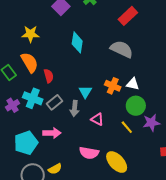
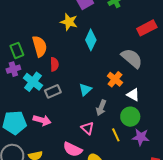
yellow star: (30, 34) -> (69, 22), moved
orange cross: (113, 86) -> (115, 79), moved
purple cross: (12, 105) -> (13, 69), moved
gray arrow: (75, 108) -> (101, 108), moved
pink triangle: (97, 119) -> (87, 128), moved

